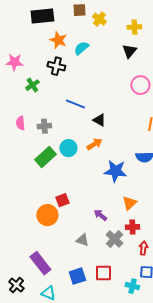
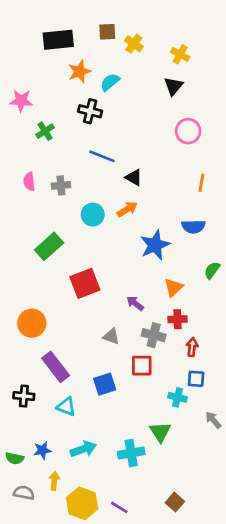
yellow cross: (134, 27) -> (180, 54), turned 32
orange star: (58, 40) -> (79, 72), turned 30
black cross: (56, 66) -> (90, 111), moved
green rectangle: (45, 157) -> (49, 246), moved
blue star: (115, 171) -> (155, 245), turned -30
red square: (62, 200) -> (85, 283), size x1.6
orange circle: (47, 215) -> (32, 323), moved
gray cross: (114, 239) -> (154, 335), turned -30
red square: (103, 273) -> (142, 366), moved
black cross: (16, 285) -> (24, 396), turned -35

